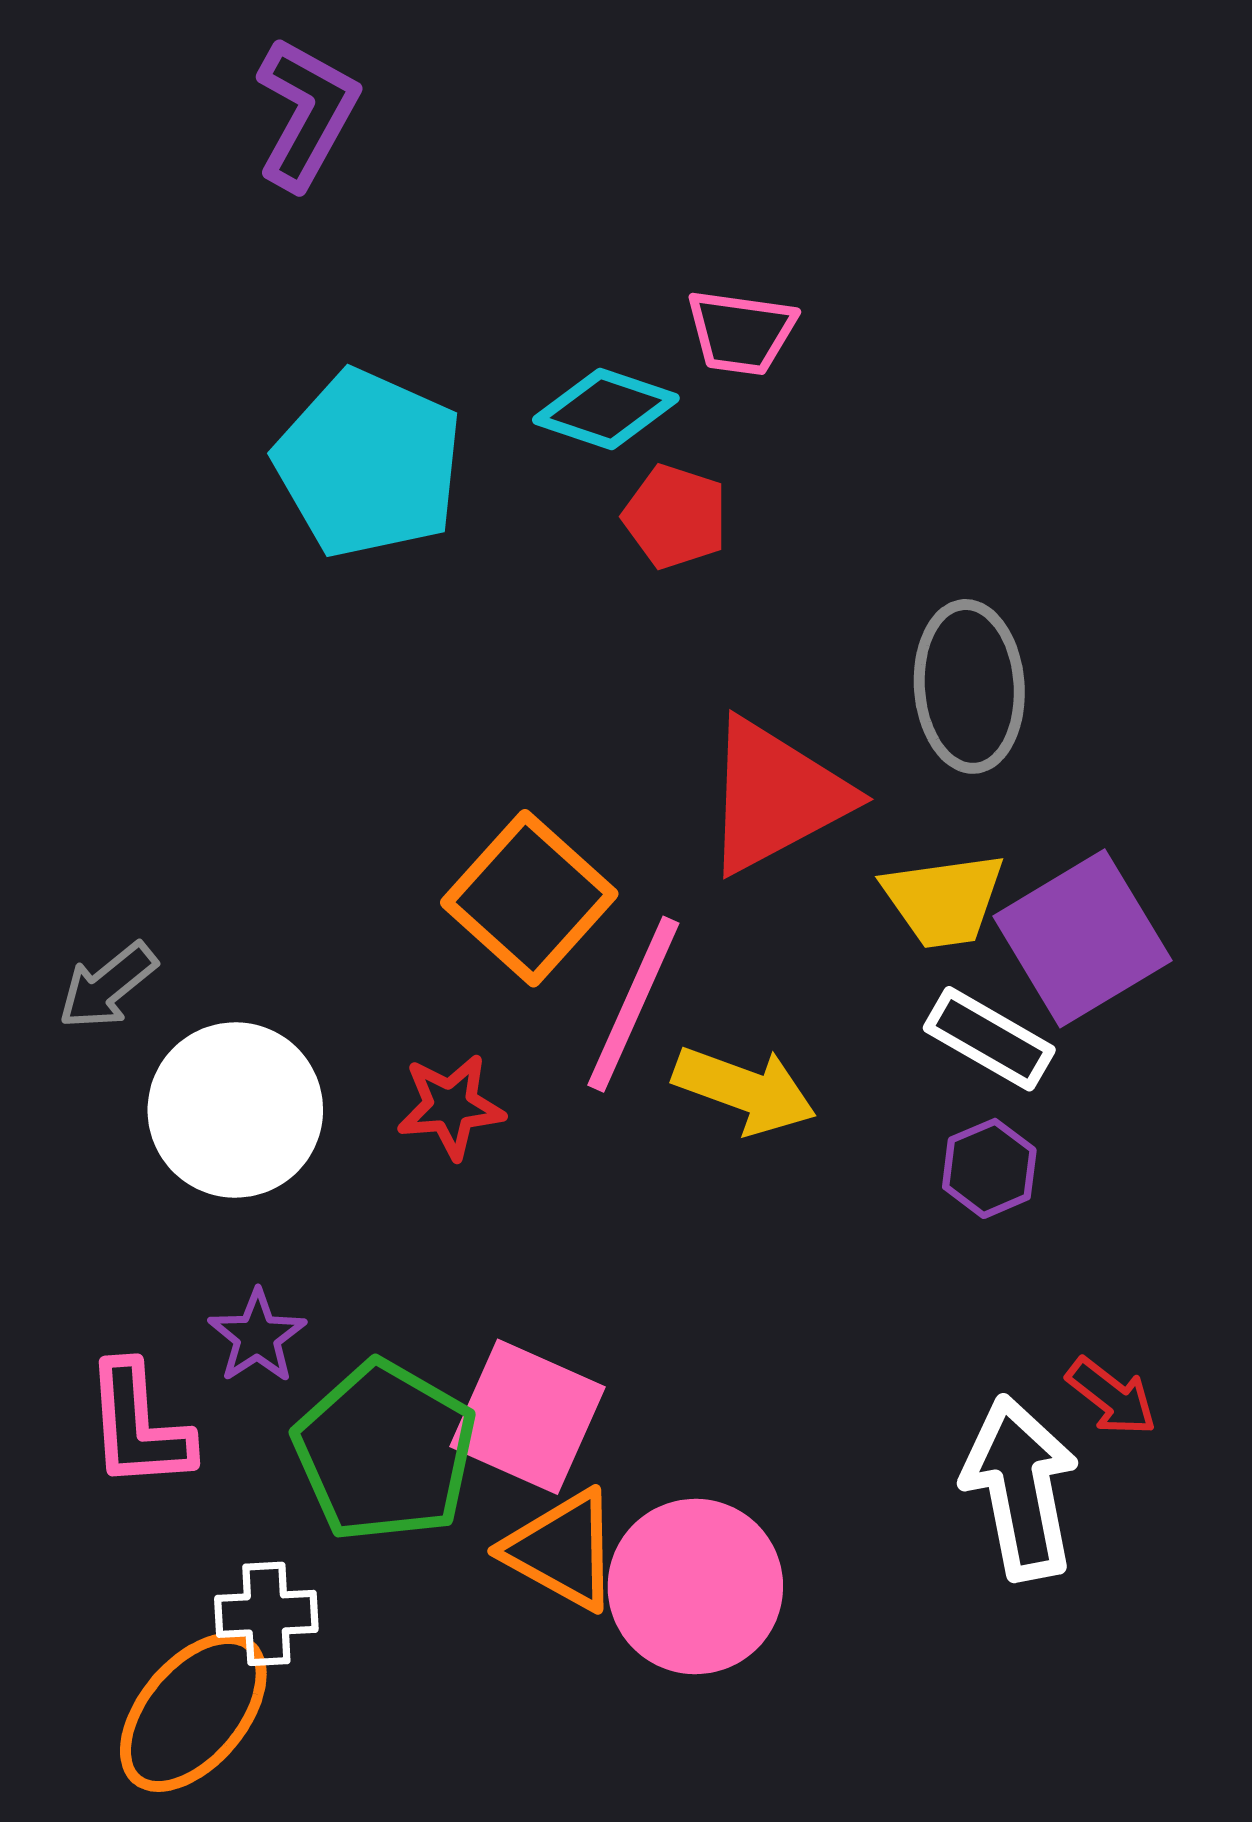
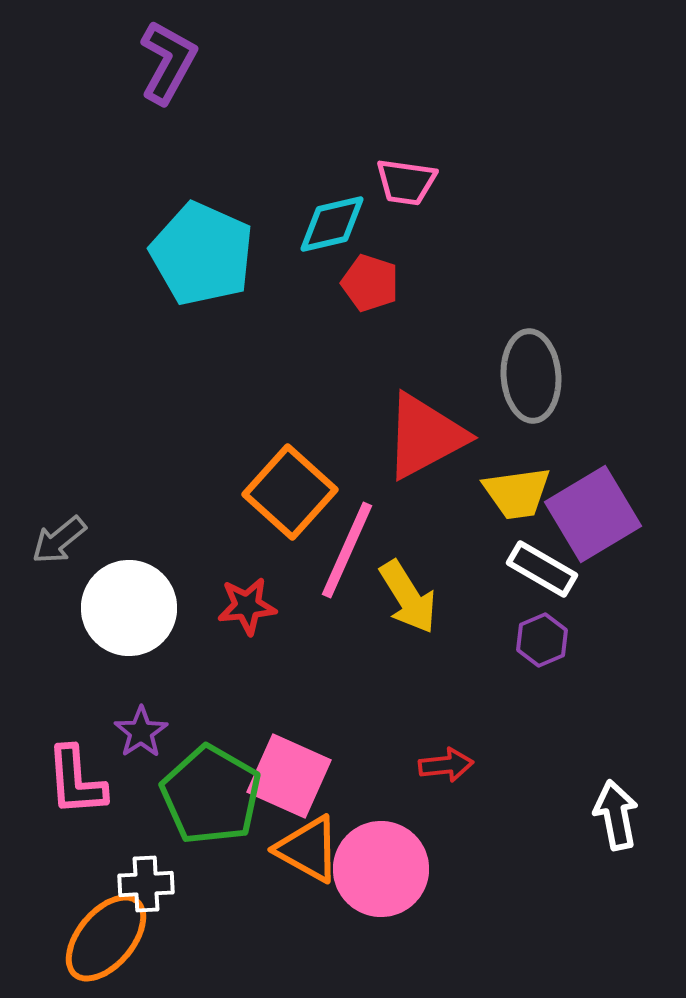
cyan diamond: (606, 409) -> (332, 224), turned -32
yellow arrow: (745, 1090) -> (408, 597), turned 38
red arrow: (1112, 1397) -> (446, 765), moved, turned -44
white arrow: (1020, 1488) -> (616, 815), moved, size x0.7

